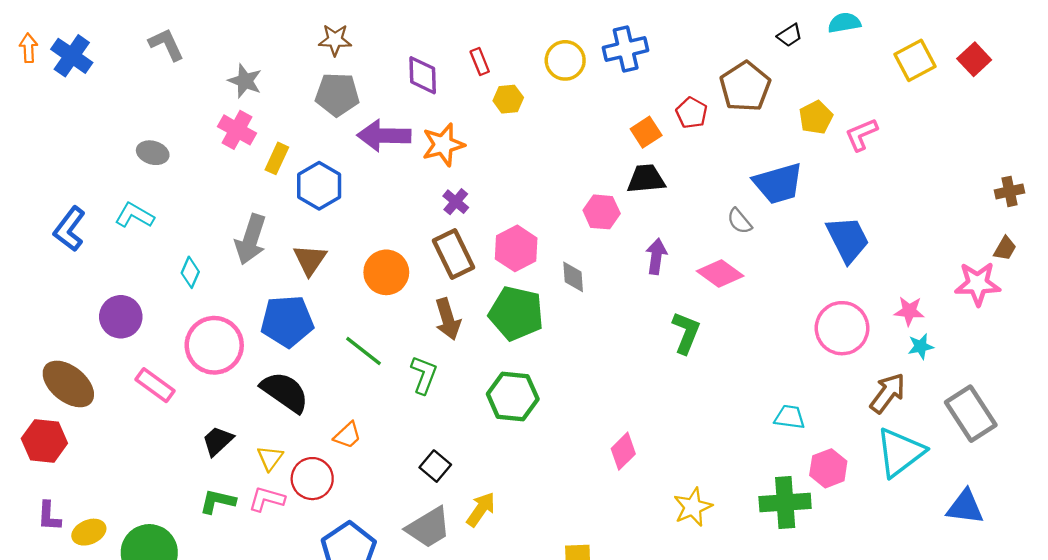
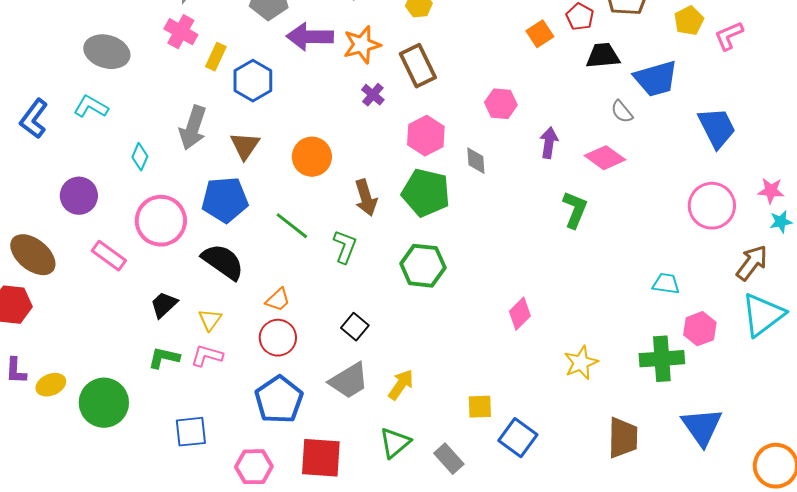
gray ellipse: (153, 153) -> (107, 52), size x1.6
black trapezoid: (646, 179) -> (603, 56), moved
brown rectangle: (453, 254) -> (418, 66), moved
red circle: (312, 479) -> (278, 338), moved
yellow arrow: (481, 509) -> (401, 385), moved

